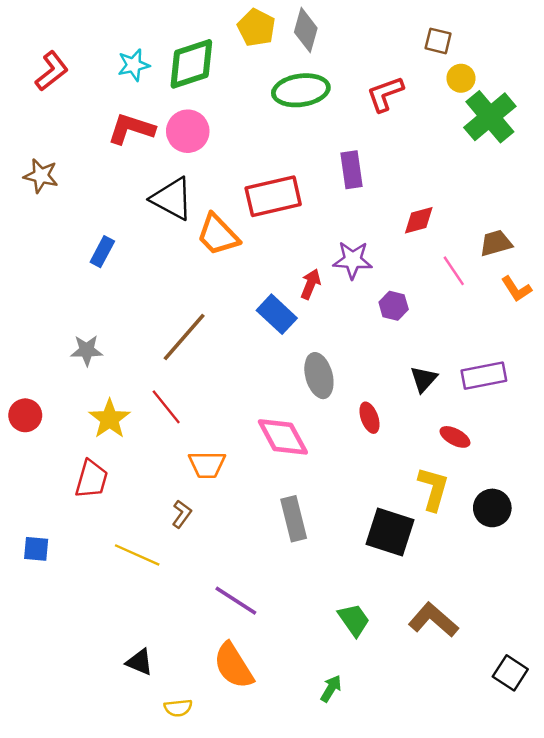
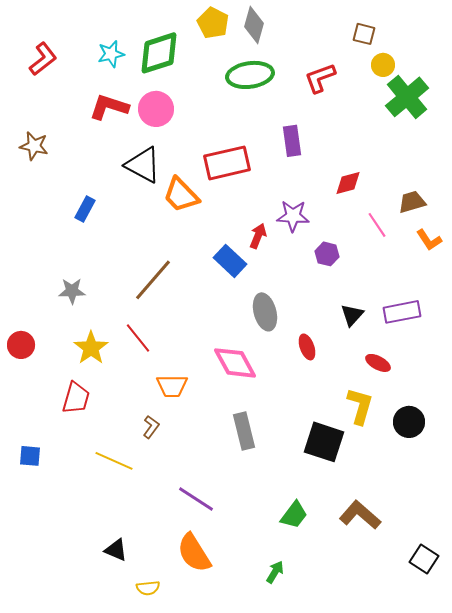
green trapezoid: (354, 620) -> (294, 515), turned 72

